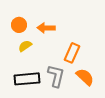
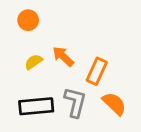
orange circle: (19, 25) -> (28, 20), moved
orange arrow: (46, 28) -> (63, 56), moved, turned 42

